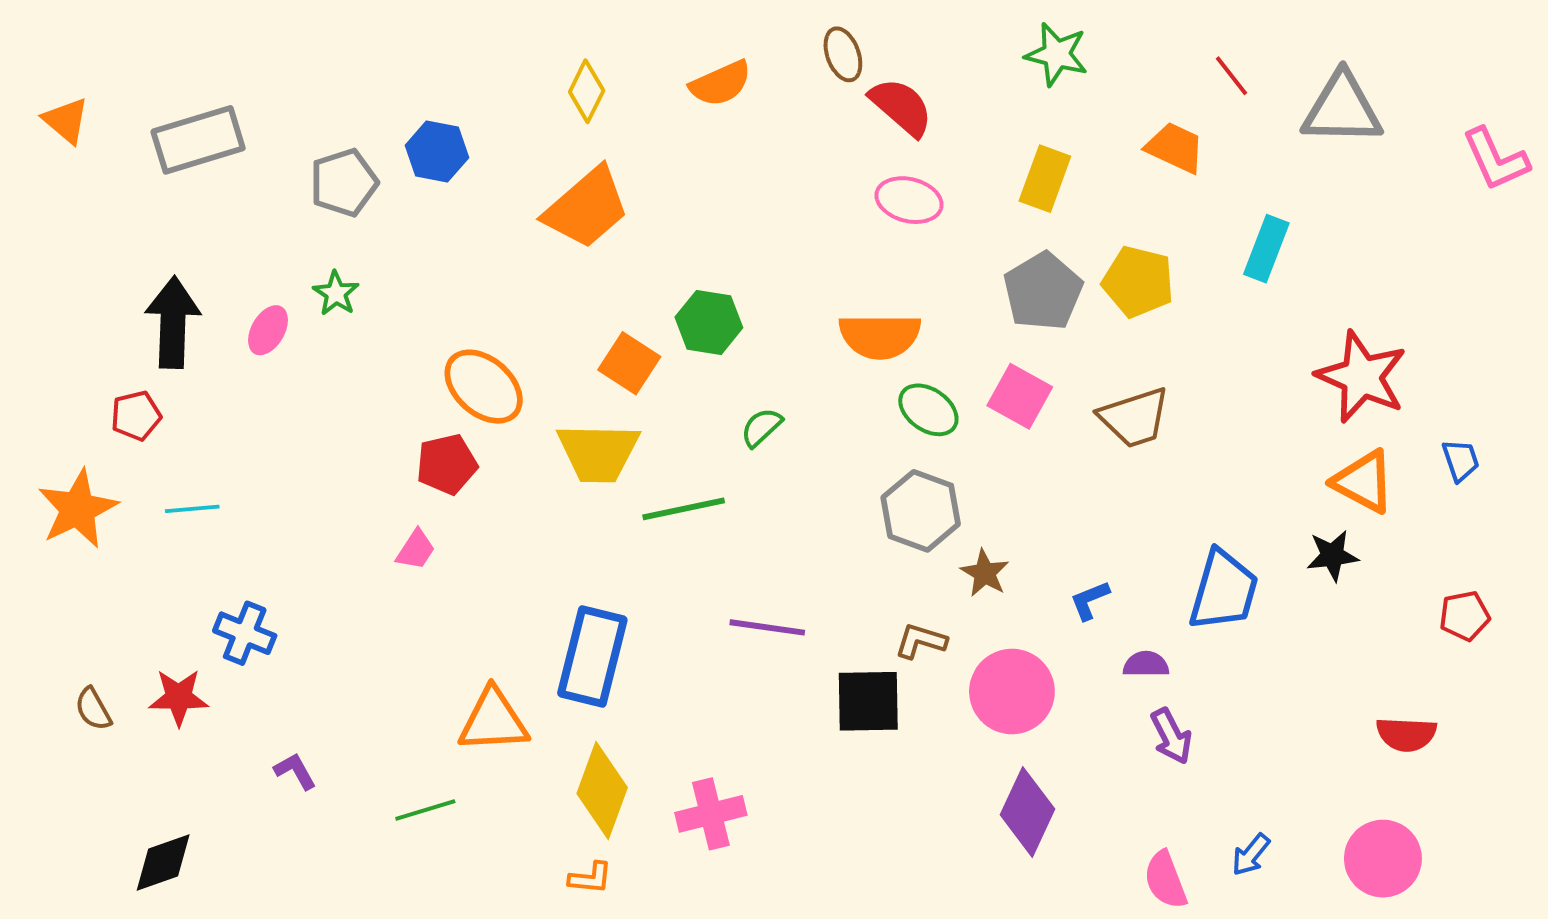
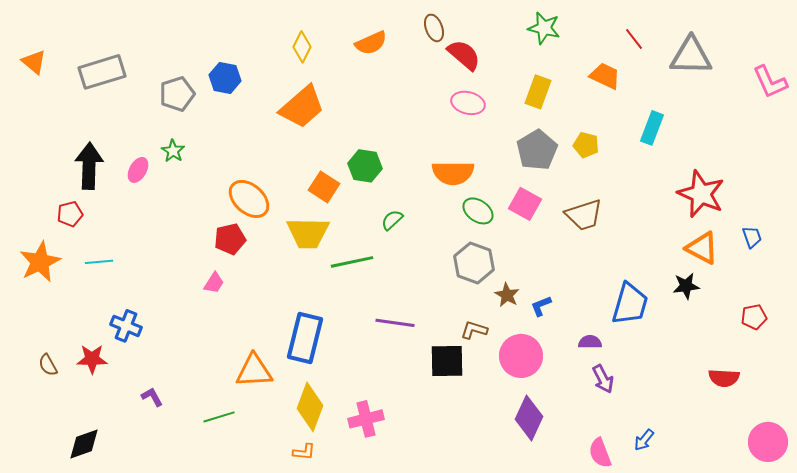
yellow pentagon: (1138, 282) -> (586, 145), size x0.7
blue L-shape: (1090, 600) -> (541, 306), moved
pink circle: (1383, 859) -> (768, 442), moved

